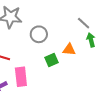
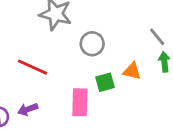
pink rectangle: (21, 77) -> (80, 102), moved

